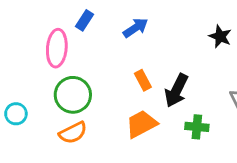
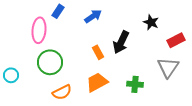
black arrow: (176, 90) -> (121, 42), moved
orange semicircle: (73, 133) -> (62, 92), moved

